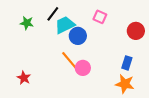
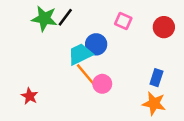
green star: (27, 23) -> (44, 18), moved, size x1.5
cyan trapezoid: (65, 25) -> (80, 54), moved
red circle: (136, 31) -> (164, 27), moved

